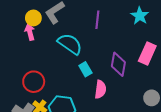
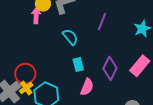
cyan semicircle: (70, 44) -> (70, 37), size x0.7
red circle: (34, 82) -> (25, 74), moved

